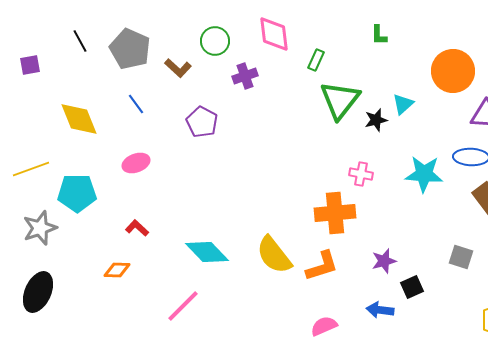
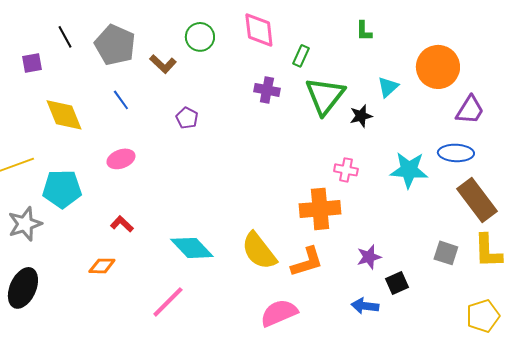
purple square: (30, 65) -> (32, 63), moved
purple cross: (245, 76) -> (267, 90), moved, turned 30
cyan triangle: (403, 104) -> (388, 87), moved
purple pentagon: (202, 122) -> (187, 118), size x0.7
pink semicircle: (324, 326) -> (279, 313), moved, size x1.4

